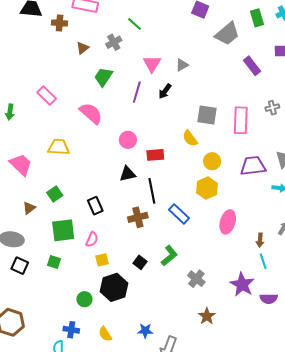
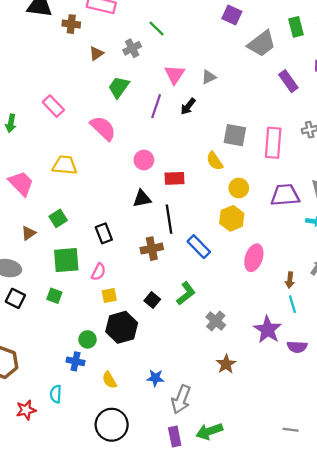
blue cross: (71, 330) -> (76, 361), moved

